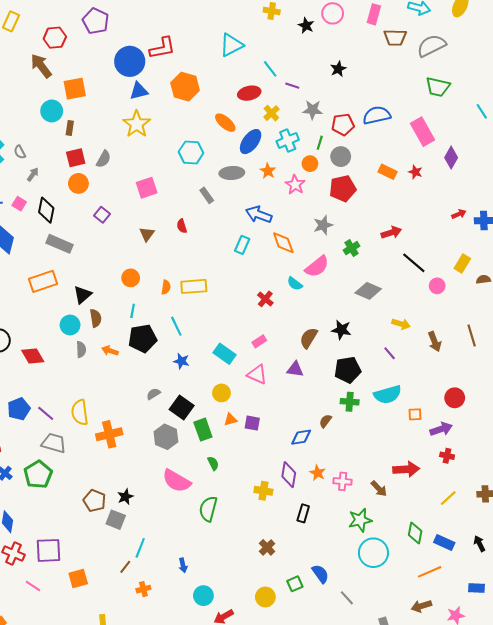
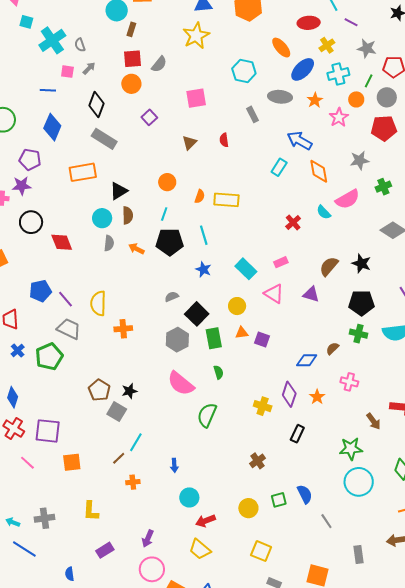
pink square: (19, 204) -> (67, 72), moved, turned -32
orange cross: (109, 434) -> (123, 329), size x0.7
pink cross: (343, 481) -> (349, 382), moved

